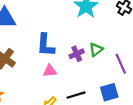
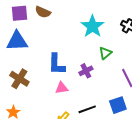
green triangle: (96, 50) -> (105, 53), moved

